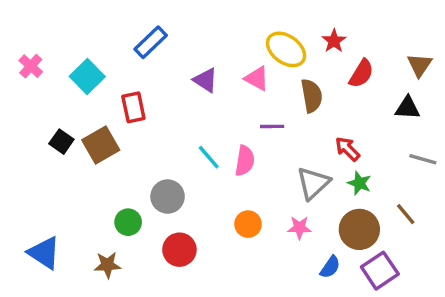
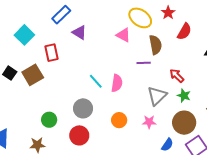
purple triangle: (205, 80) -> (79, 32), moved
purple line: (272, 126) -> (144, 63), moved
gray circle: (168, 197) -> (83, 108), moved

